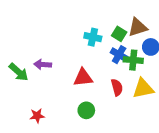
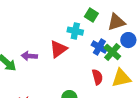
green square: (119, 34) -> (91, 15), moved
green cross: (133, 60) -> (112, 52), turned 36
red triangle: (83, 78) -> (58, 49), moved, turned -30

